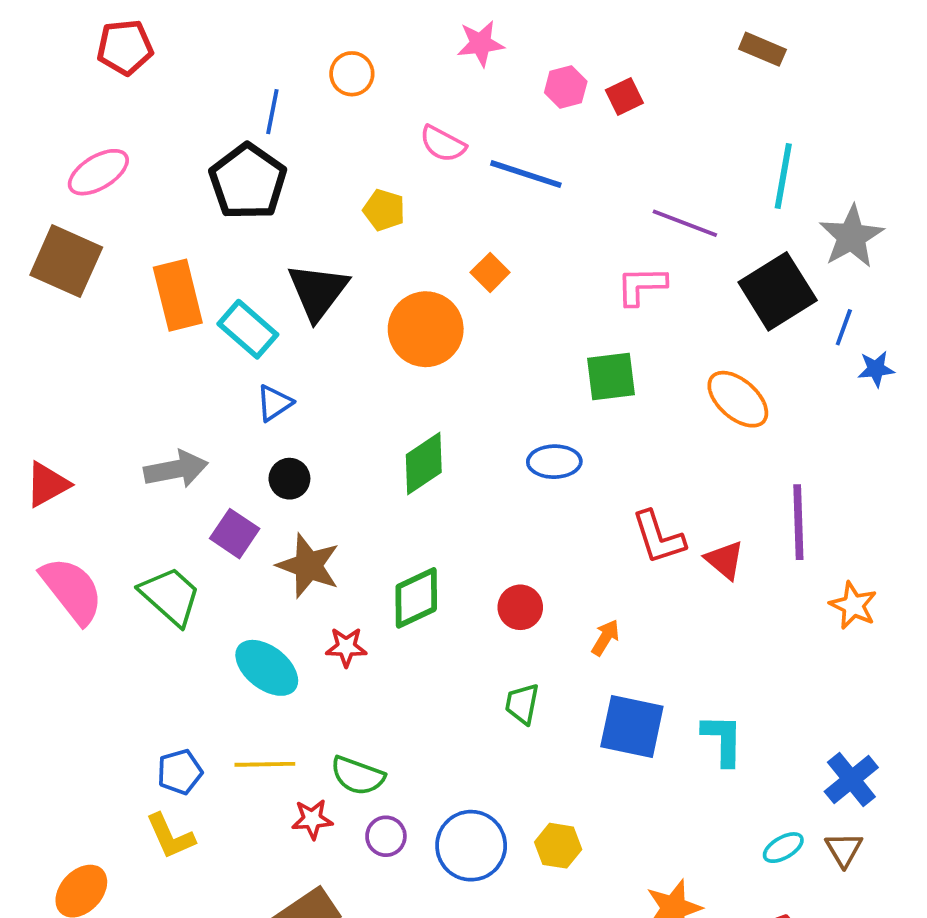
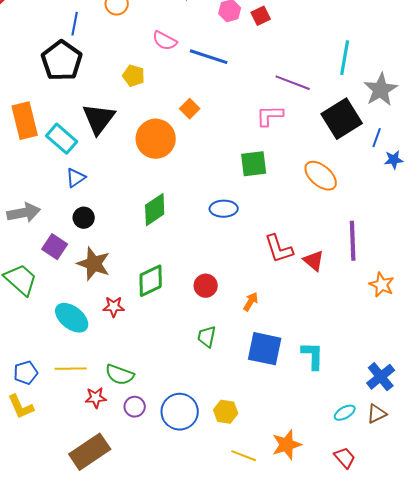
brown triangle: (844, 849) -> (377, 414), turned 35

